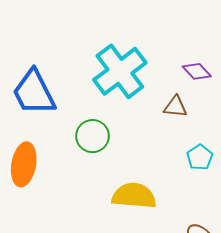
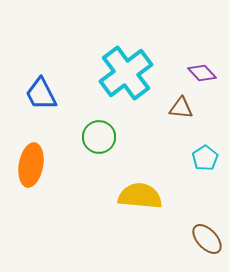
blue trapezoid: (34, 93) -> (41, 94), size x0.7

